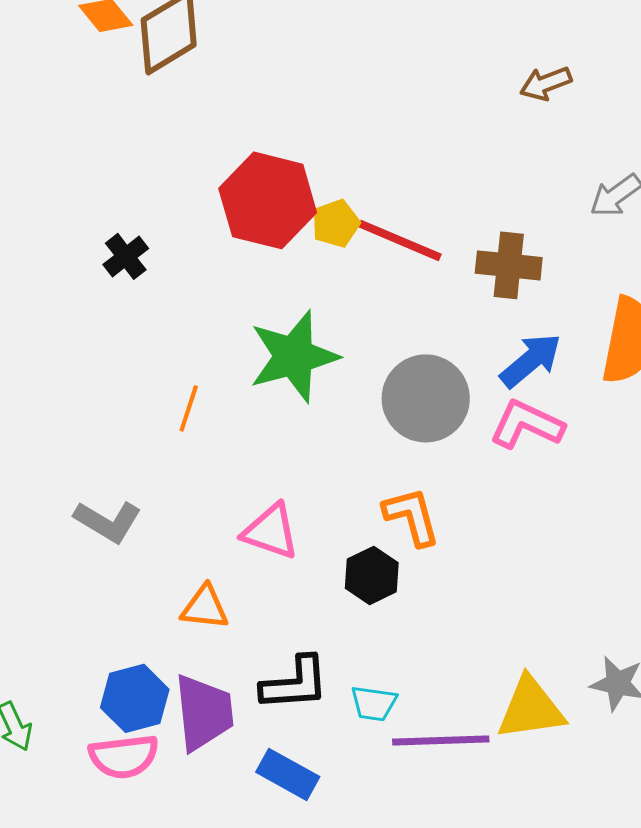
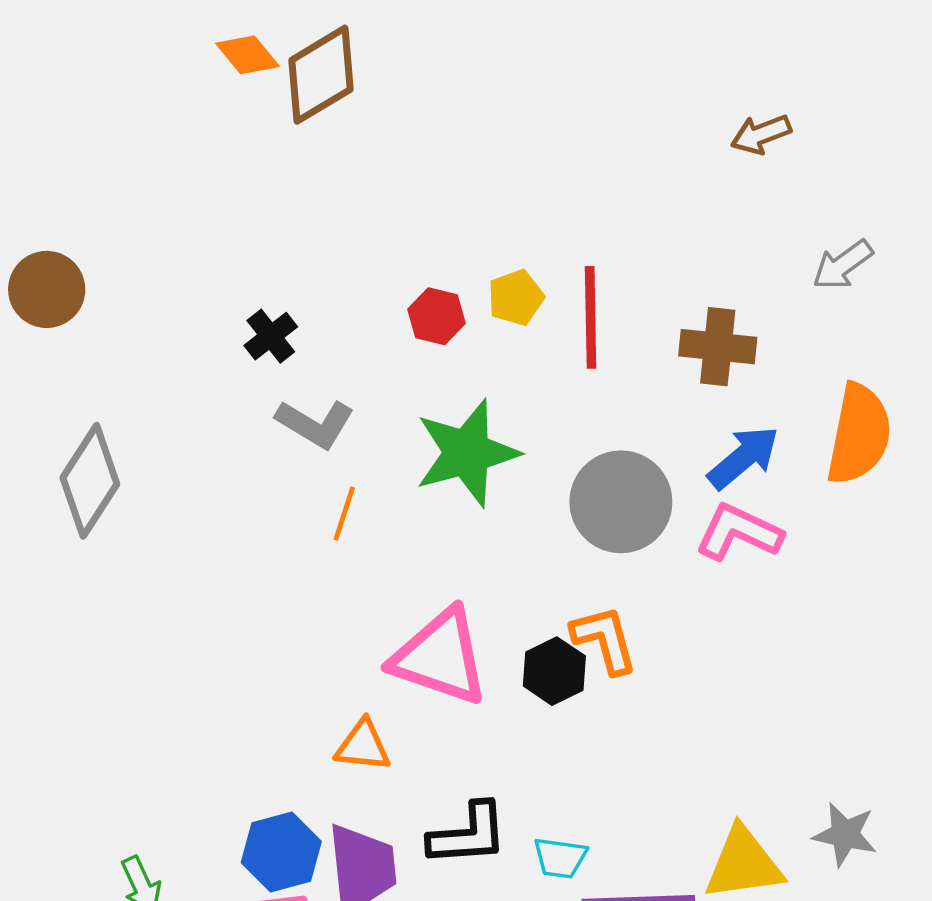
red hexagon: (268, 200) -> (436, 316), moved, size x0.5
red line: (400, 240) -> (591, 317), turned 66
gray L-shape: (108, 521) -> (315, 424), moved
pink triangle: (271, 531) -> (440, 657), size x1.5
black hexagon: (372, 575) -> (554, 671), moved

